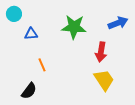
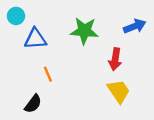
blue triangle: (31, 34) -> (35, 39), size x1.5

